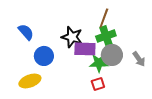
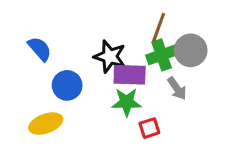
gray circle: (112, 55) -> (191, 50), moved
gray arrow: (139, 59) -> (177, 88), moved
green star: (99, 63) -> (127, 102), moved

